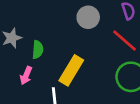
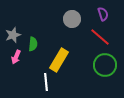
pink arrow: (26, 76) -> (16, 57), moved

